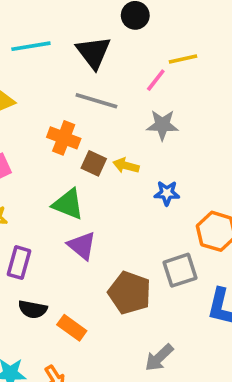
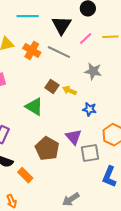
pink line: (156, 80) -> (86, 38), moved
orange cross: (64, 138) -> (32, 50), moved
purple triangle: (82, 246) -> (74, 137), moved
brown pentagon: (130, 293) -> (47, 149), moved

